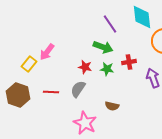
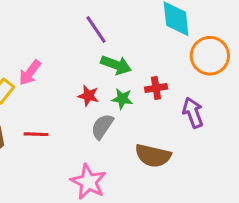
purple line: (110, 24) -> (96, 30), moved
gray semicircle: (78, 89) -> (102, 126), moved
brown semicircle: (112, 106) -> (153, 156), moved, size x1.6

